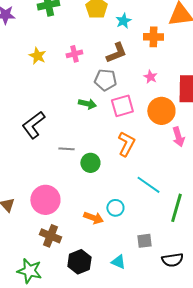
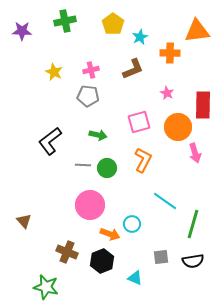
gray pentagon: (105, 80) -> (88, 96), moved
green arrow: (87, 104) -> (98, 135), moved
green circle: (90, 163) -> (107, 168), moved
pink circle: (45, 200) -> (90, 205), moved
black semicircle: (172, 260) -> (193, 261), moved
black hexagon: (79, 262) -> (102, 261), moved

